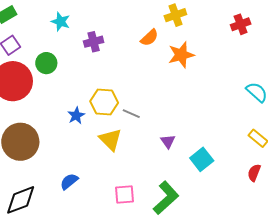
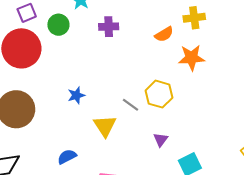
green circle: (46, 63) -> (58, 25), moved
yellow hexagon: (104, 102) -> (159, 94), moved
blue semicircle: (69, 181) -> (67, 157), moved

